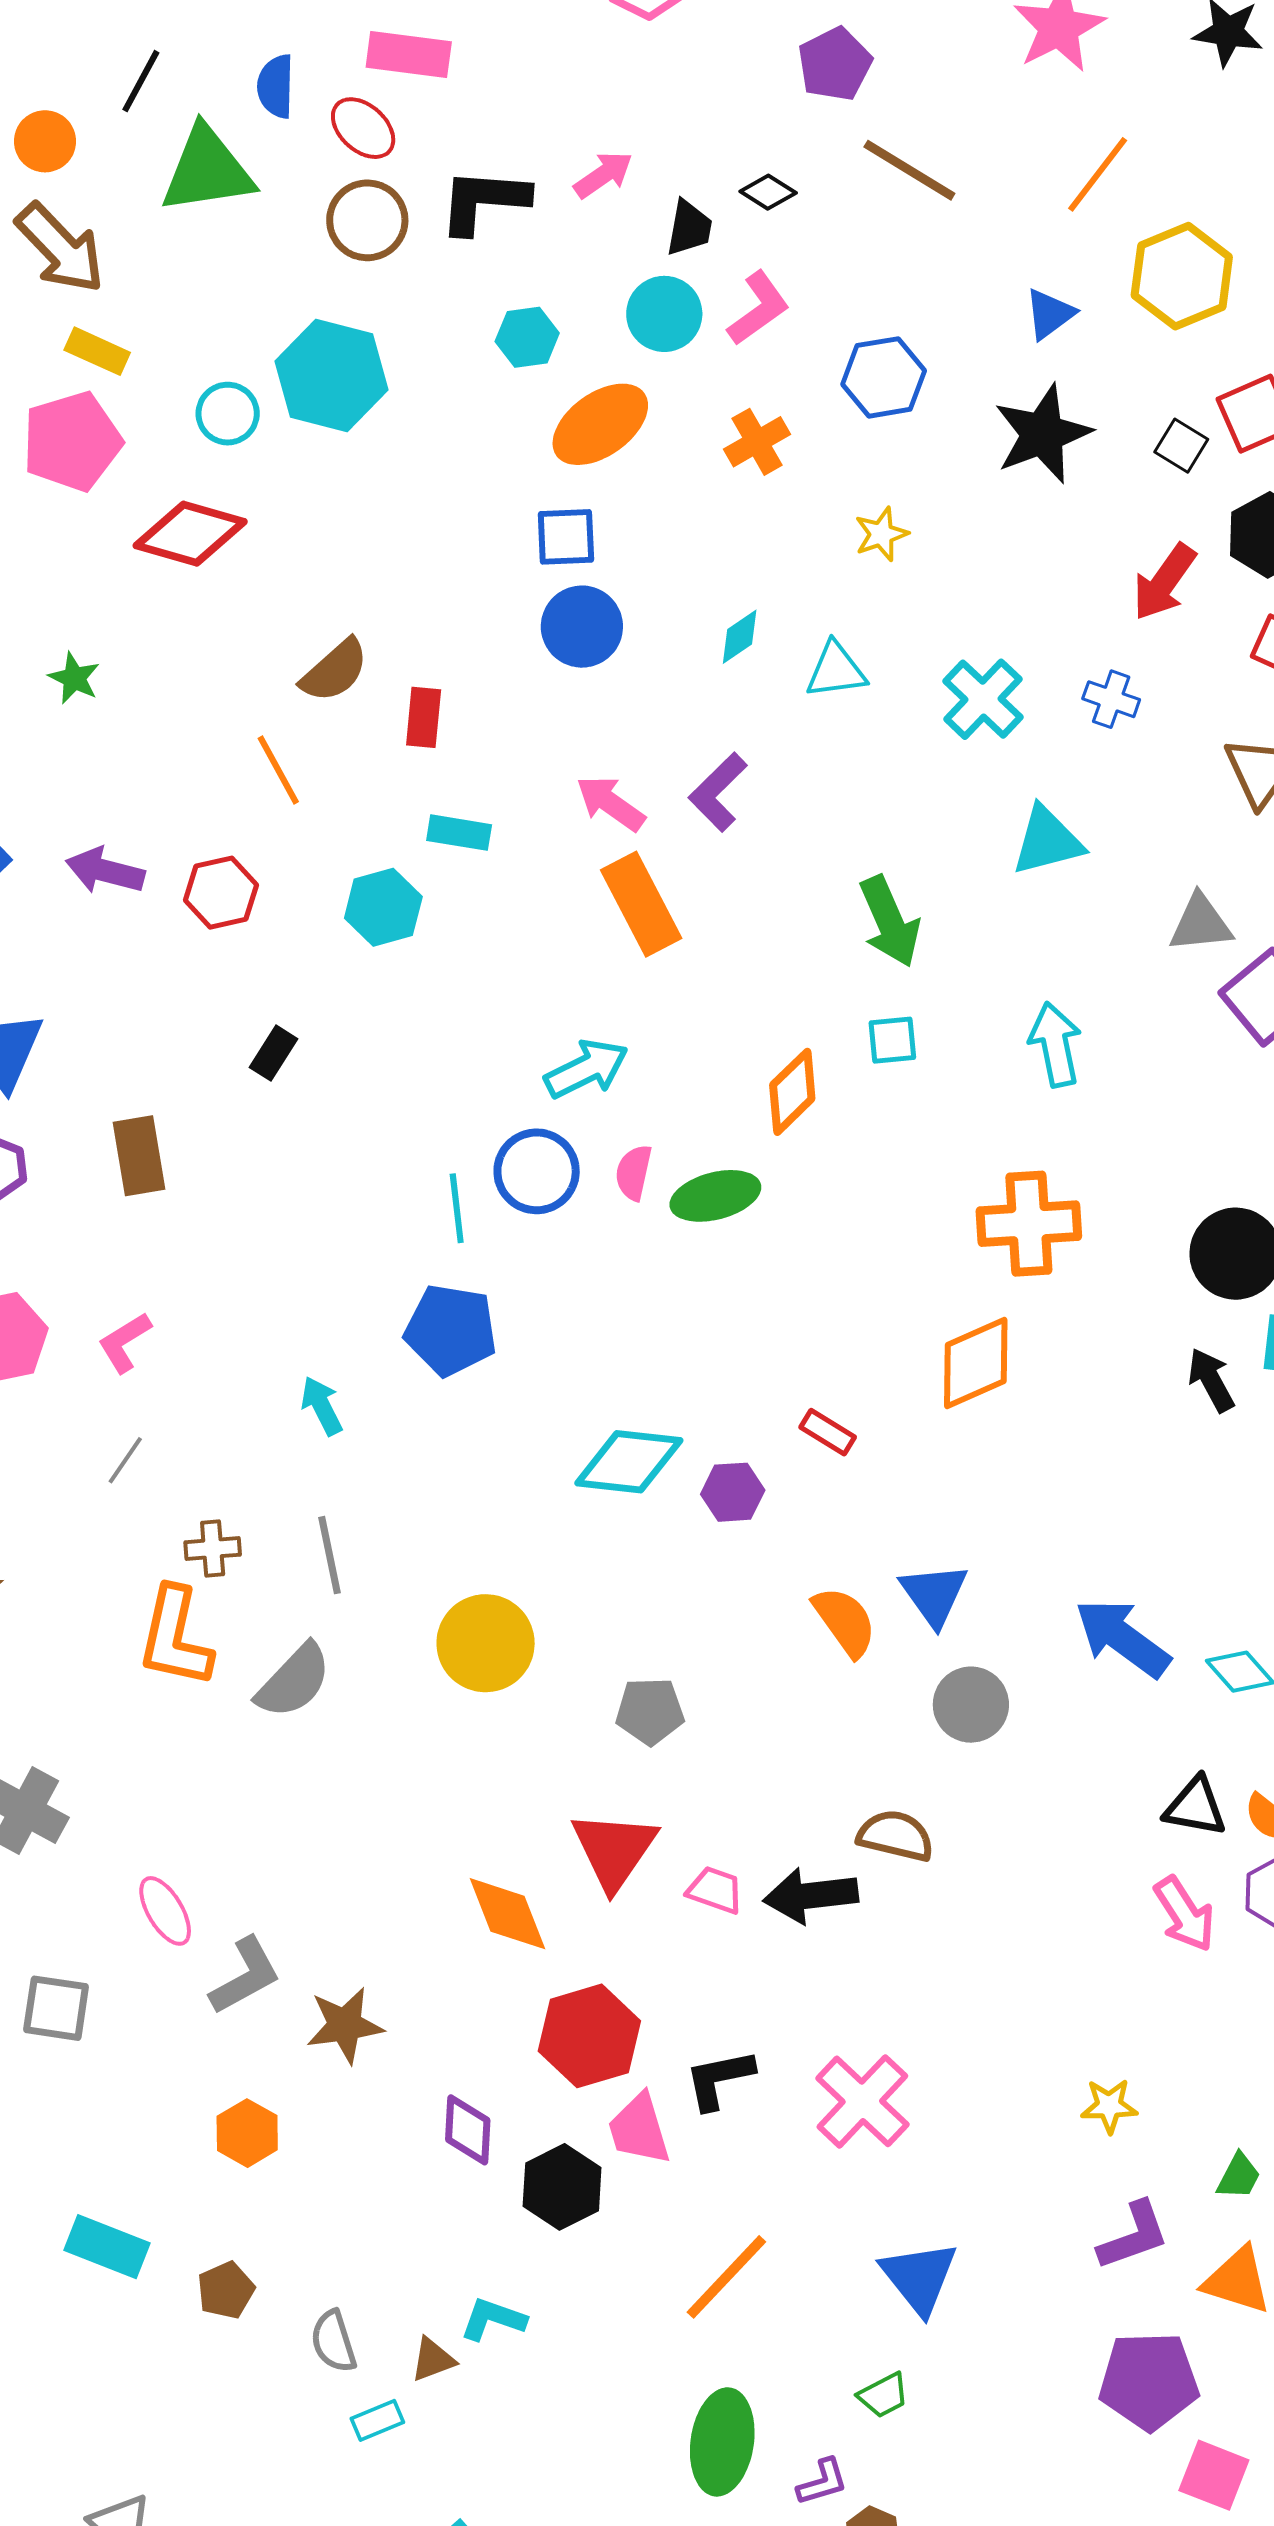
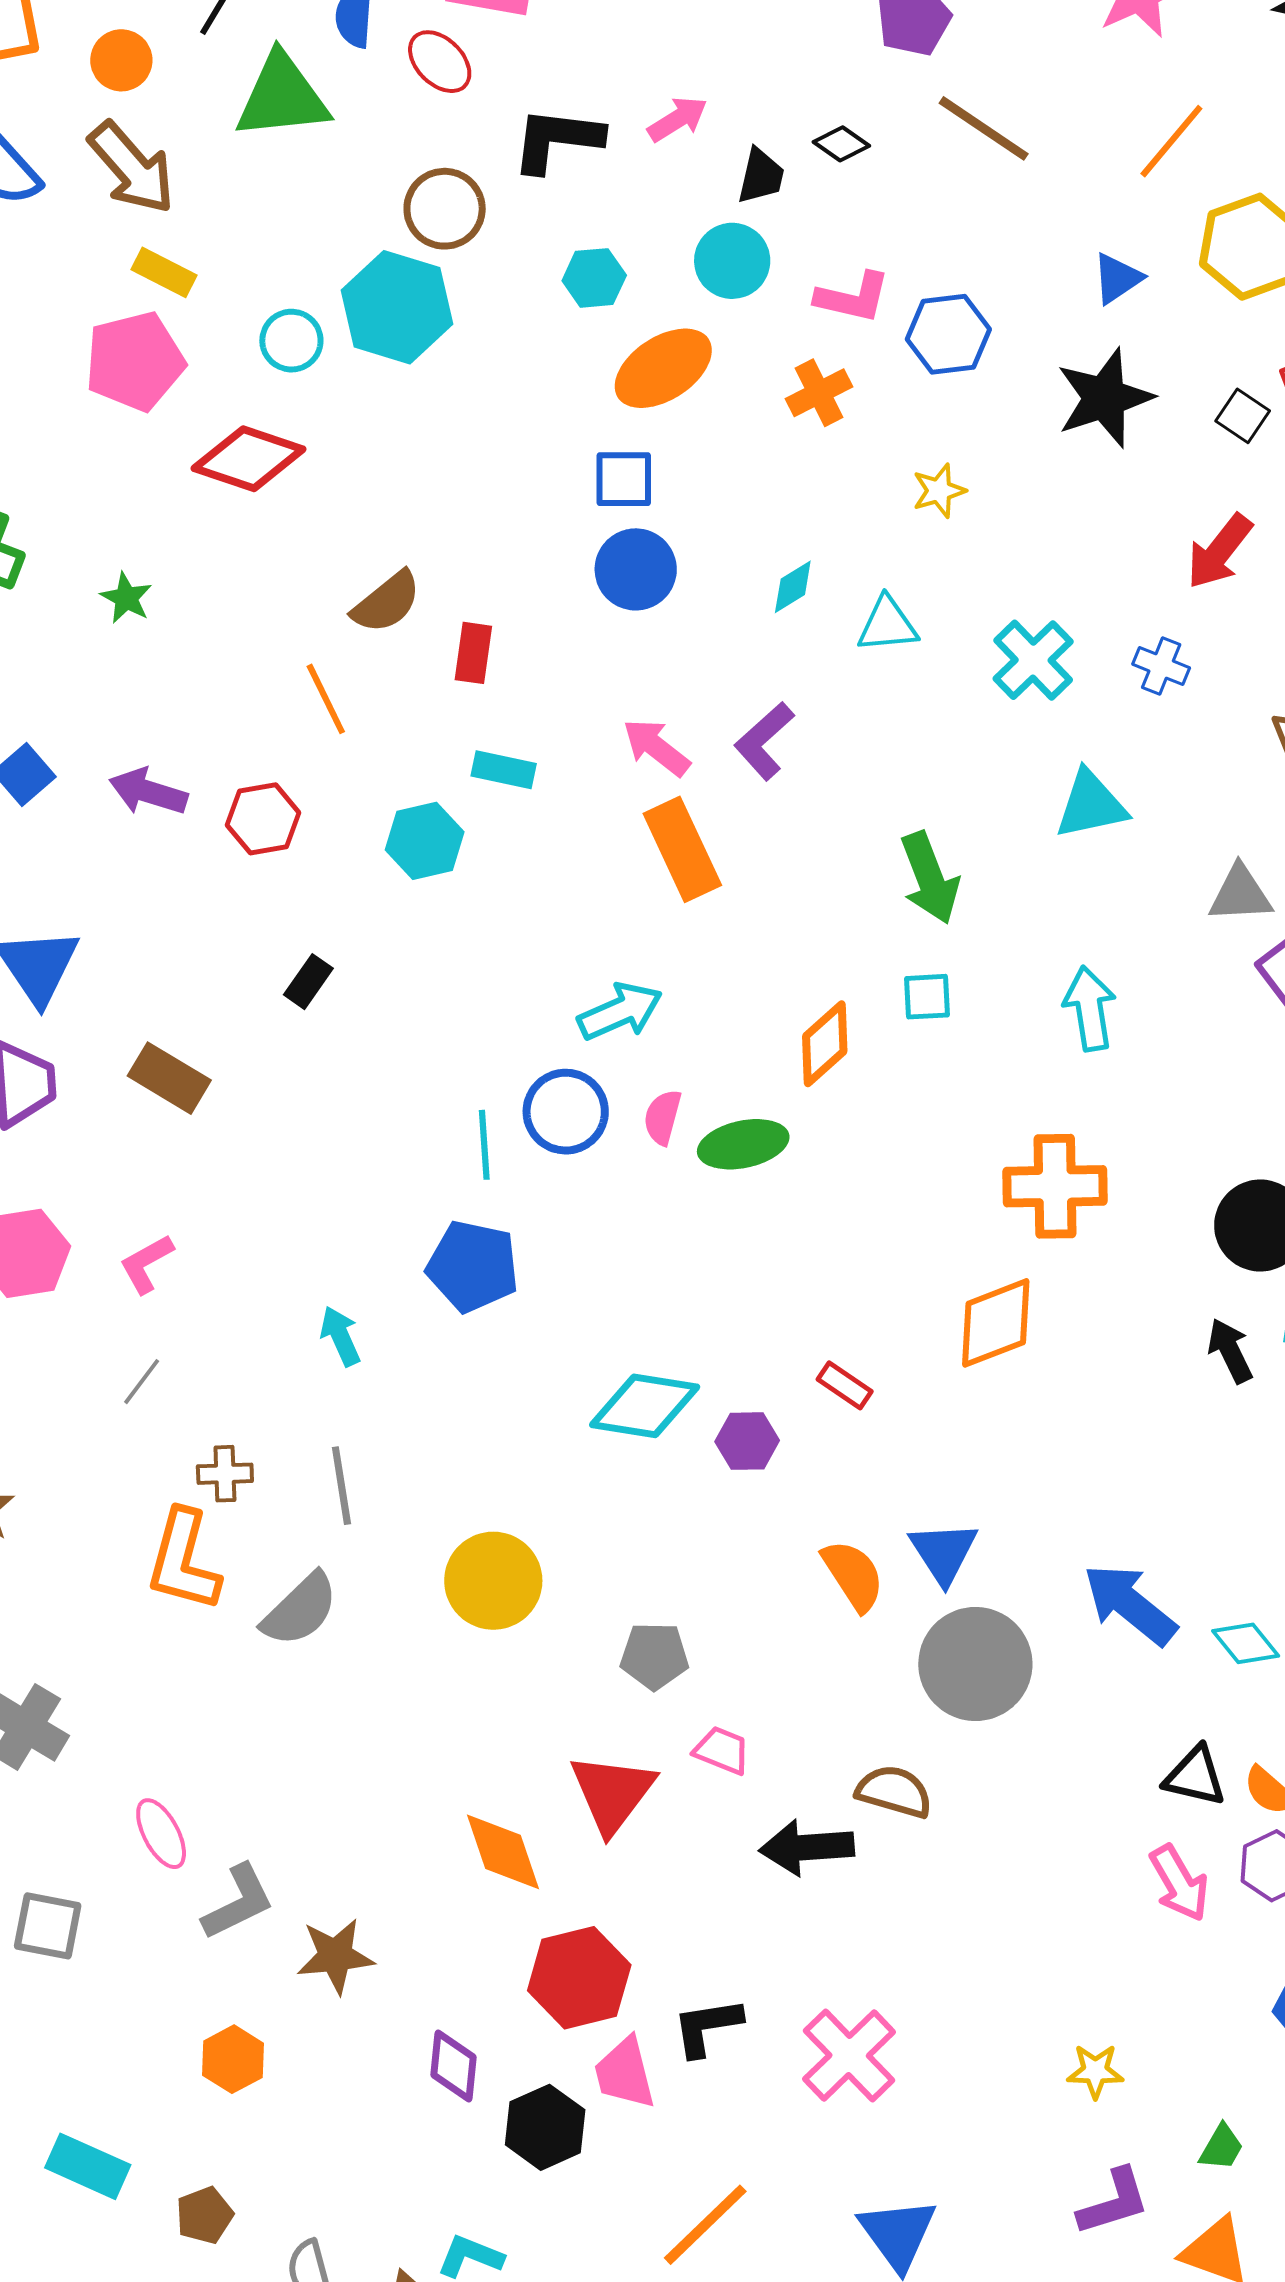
brown circle: (367, 220) -> (445, 209), moved
pink L-shape: (758, 308) -> (853, 297), moved, turned 46
brown rectangle: (139, 1156) -> (169, 1078), turned -52
gray circle: (971, 1705) -> (975, 1664), size x1.5
pink trapezoid: (715, 1890) -> (722, 1750), moved

